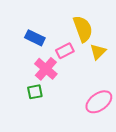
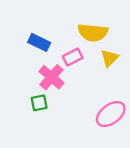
yellow semicircle: (83, 29) -> (93, 32), turned 116

